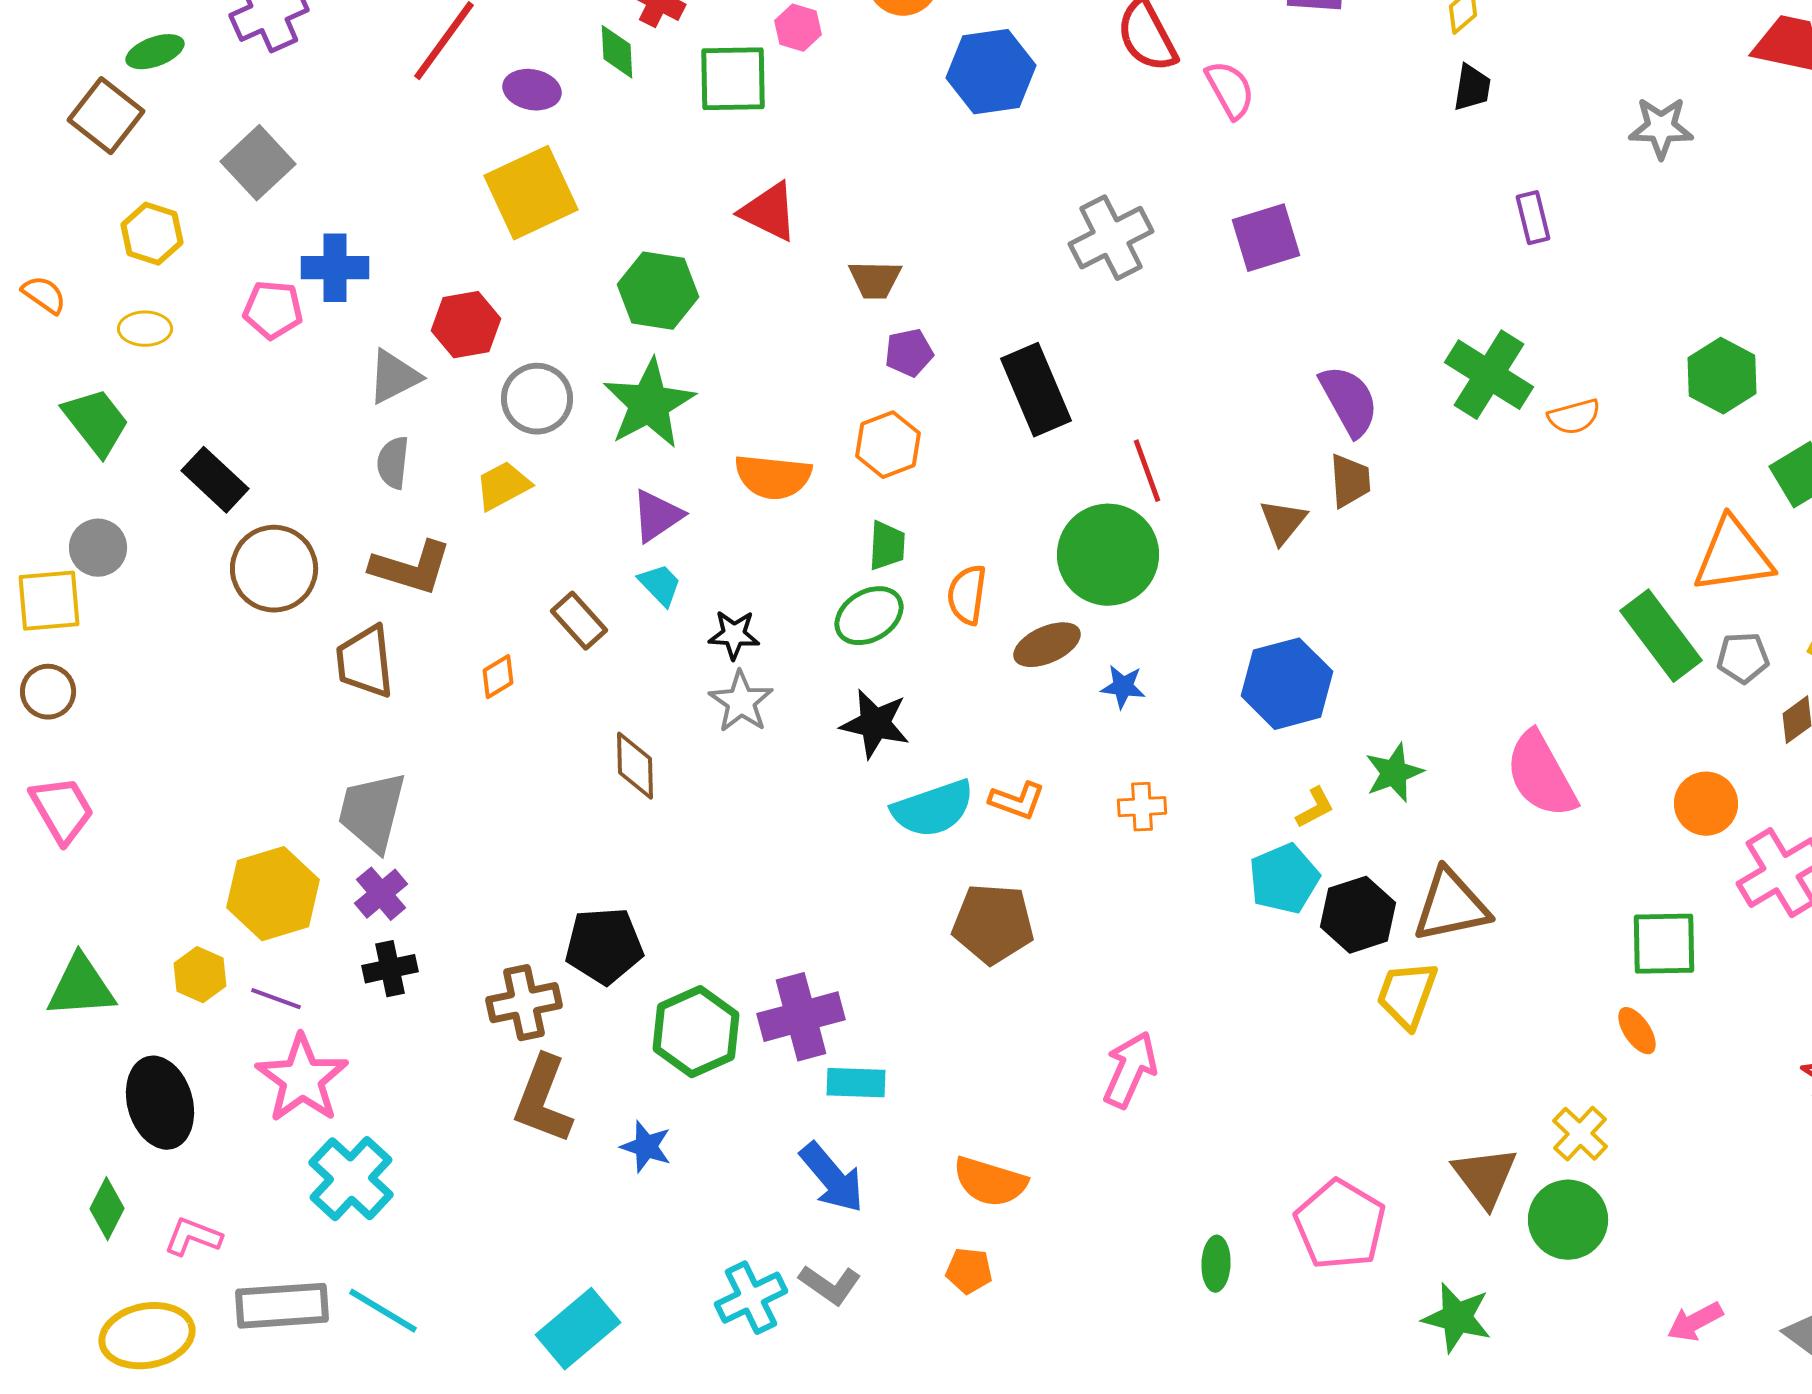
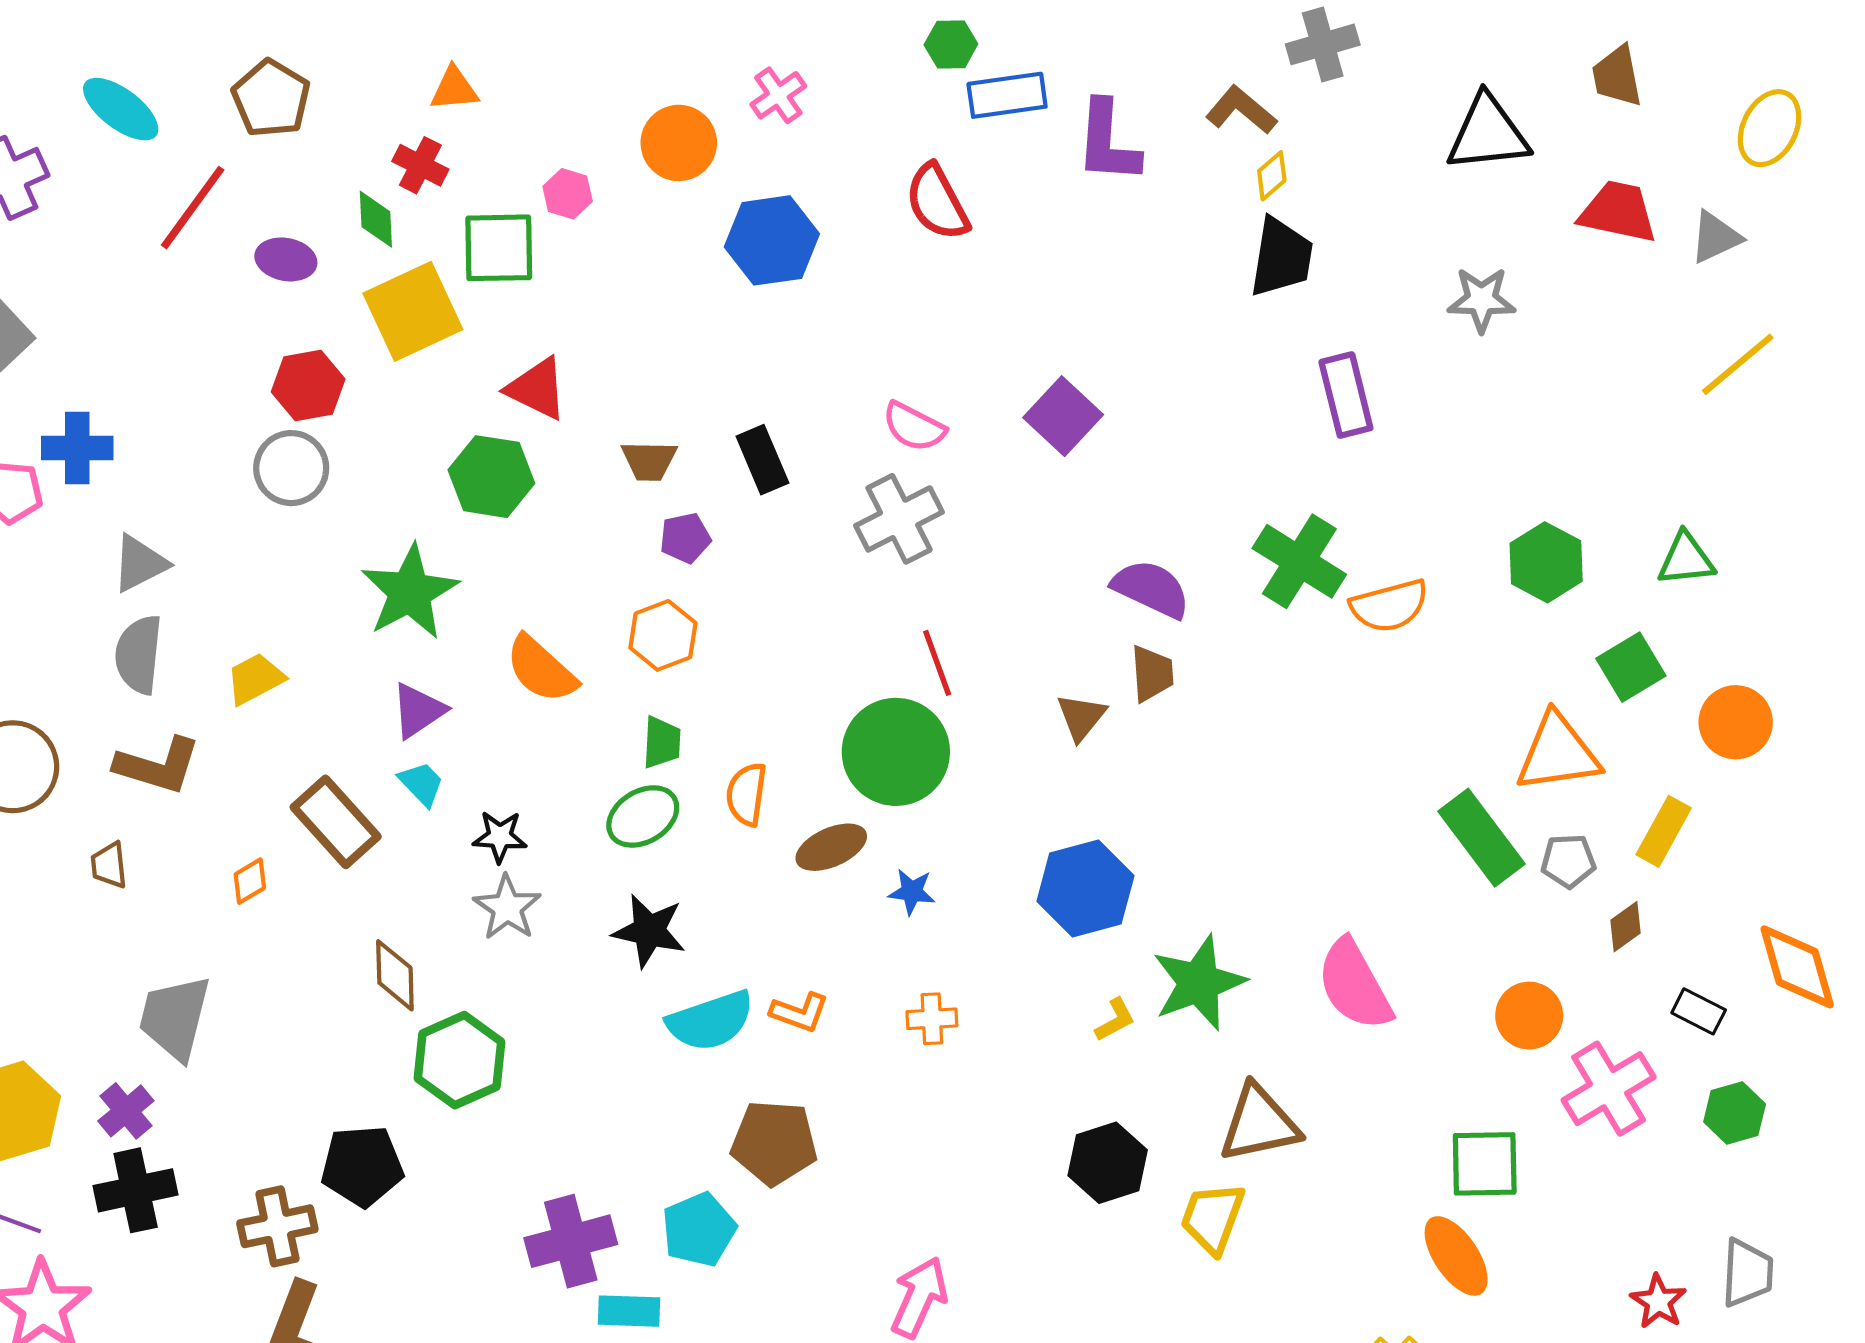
black trapezoid: (1472, 88) -> (1281, 257), size x1.6
pink semicircle: (1230, 90) -> (914, 427), moved, turned 146
yellow square: (531, 193) -> (413, 311), moved
purple rectangle: (1533, 218) -> (1346, 395), size x1.5
gray cross: (1111, 238) -> (899, 519), moved
purple square: (1266, 238) -> (1063, 416), turned -30
green hexagon: (658, 291) -> (491, 477), moved
red hexagon: (466, 325) -> (308, 385), moved
black rectangle: (1036, 390) -> (762, 460), moved, size x0.7
gray circle: (537, 399) -> (291, 468), moved
purple semicircle: (1349, 401) -> (1151, 589), turned -36
orange semicircle: (1574, 417) -> (1389, 606), size x1.4
gray semicircle: (393, 463) -> (139, 654), size x1.4
orange semicircle: (773, 477) -> (541, 669), turned 36
brown rectangle: (579, 621) -> (336, 822), size x1.5
brown trapezoid: (365, 662) -> (109, 865), size x0.6
green star: (1394, 773) -> (1199, 983), size x1.5
gray trapezoid: (372, 812) -> (175, 1018), moved
cyan pentagon: (1284, 879) -> (699, 1229), moved
black hexagon: (1358, 915) -> (1108, 1163), moved
black cross: (390, 969) -> (136, 1190), size x1.4
orange ellipse: (1637, 1031) -> (1456, 1256), size x1.6
green hexagon: (696, 1032) -> (460, 1060), moved

